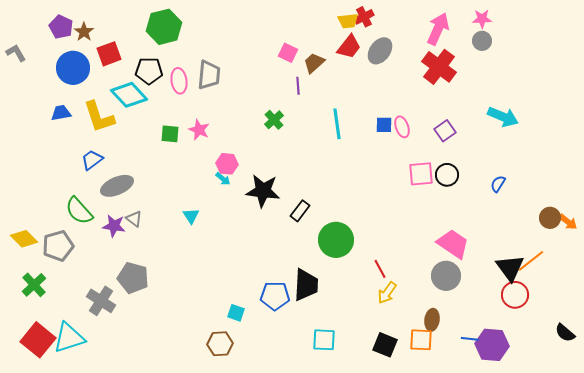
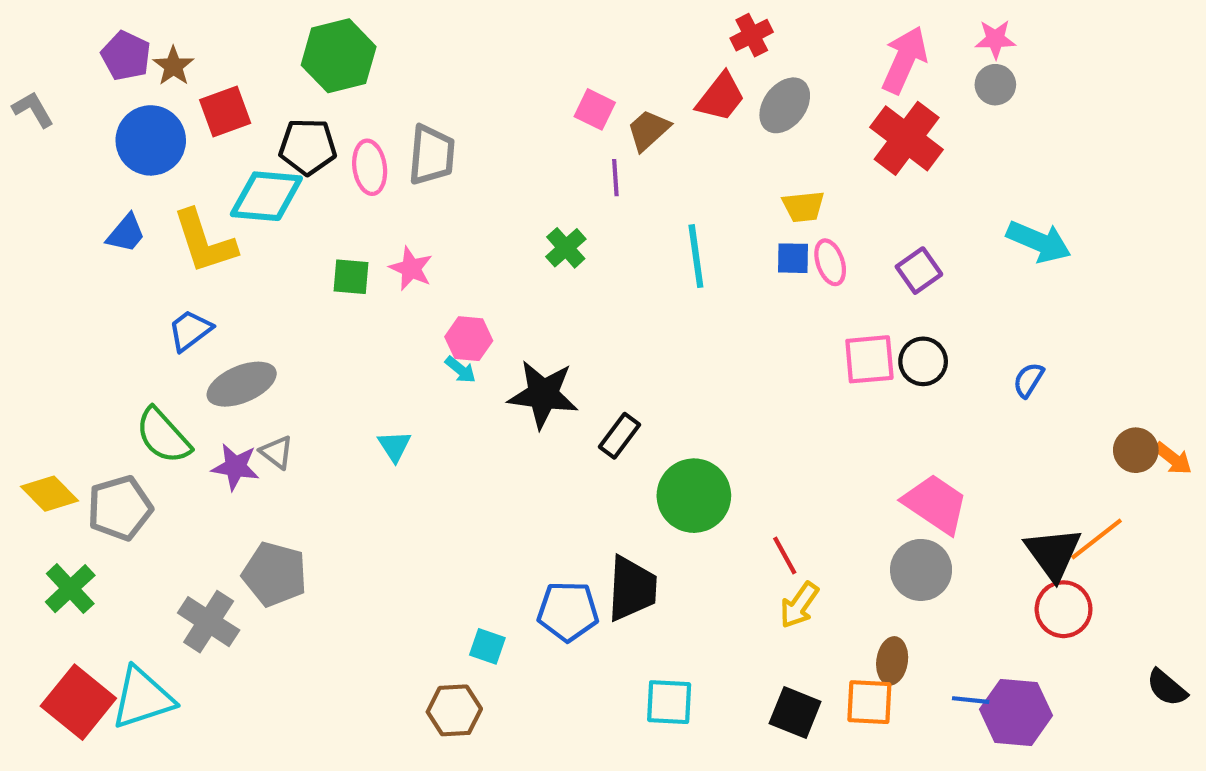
yellow trapezoid: (348, 21) -> (803, 207), moved
cyan diamond: (129, 95) -> (266, 196), turned -42
blue trapezoid: (61, 113) -> (126, 233), turned 140

